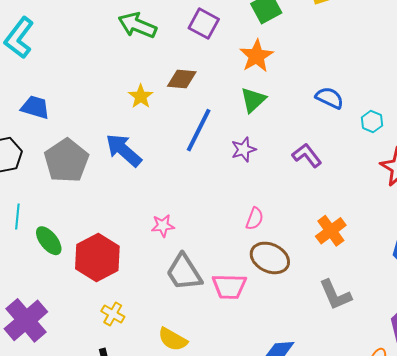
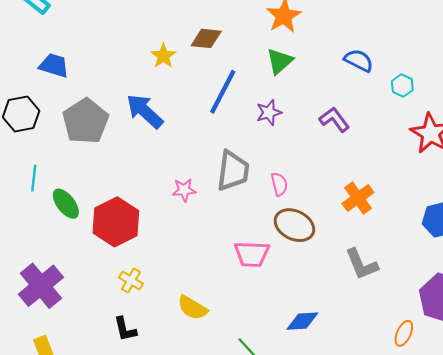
pink semicircle: (255, 219) -> (279, 184), turned -35
gray trapezoid: (184, 272) -> (233, 171), moved, turned -141

